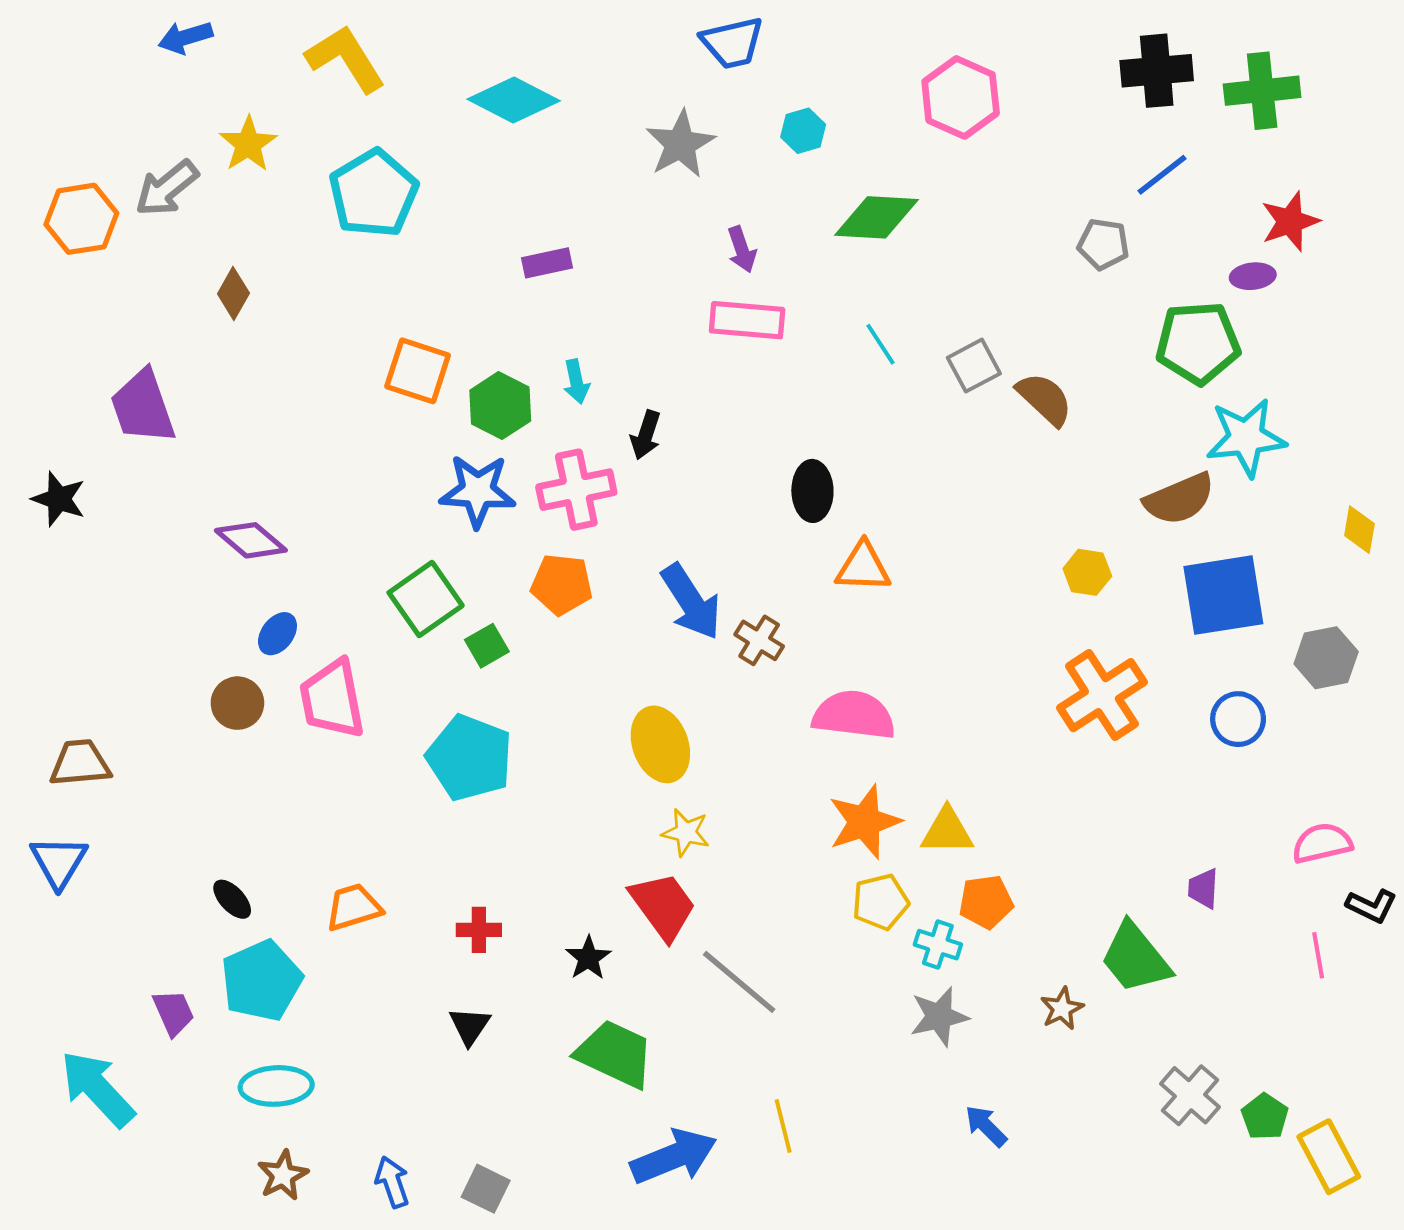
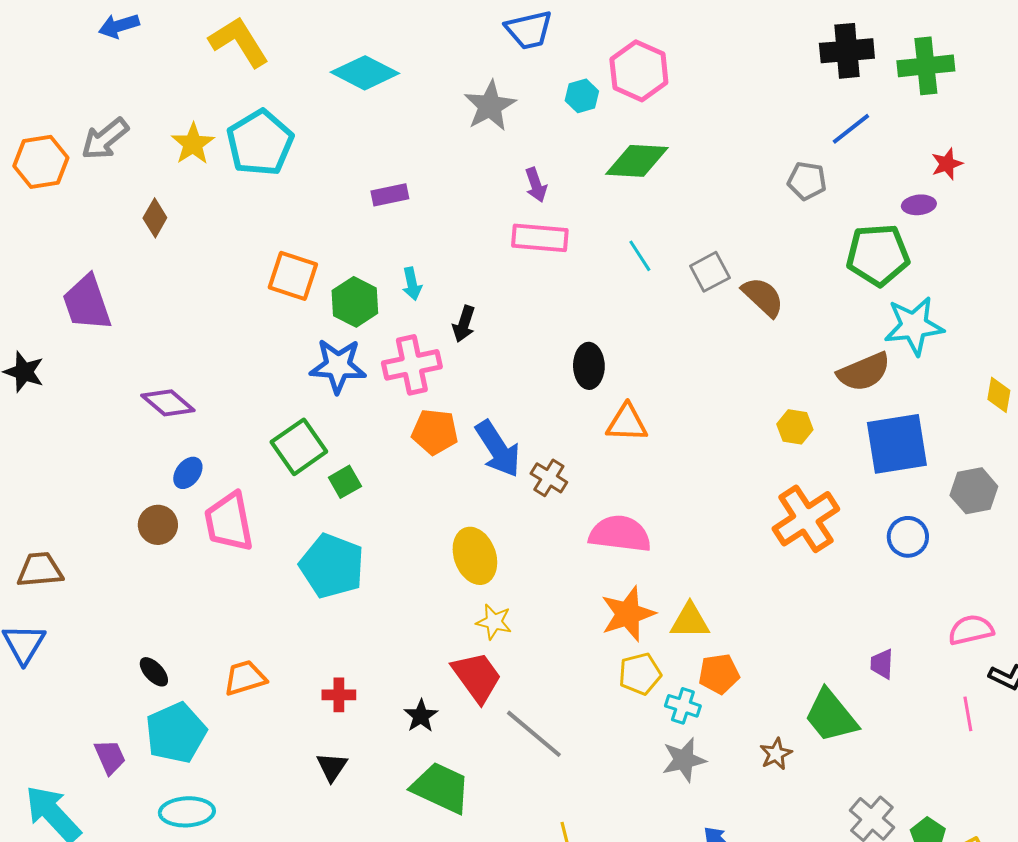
pink hexagon: (961, 97) -> (639, 71), moved
yellow star: (248, 144) -> (193, 144), moved
red star: (1290, 221) -> (947, 164), size x0.7
orange pentagon: (562, 584) -> (435, 432), moved

